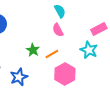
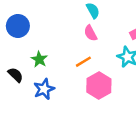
green star: (33, 50) -> (39, 59), moved

